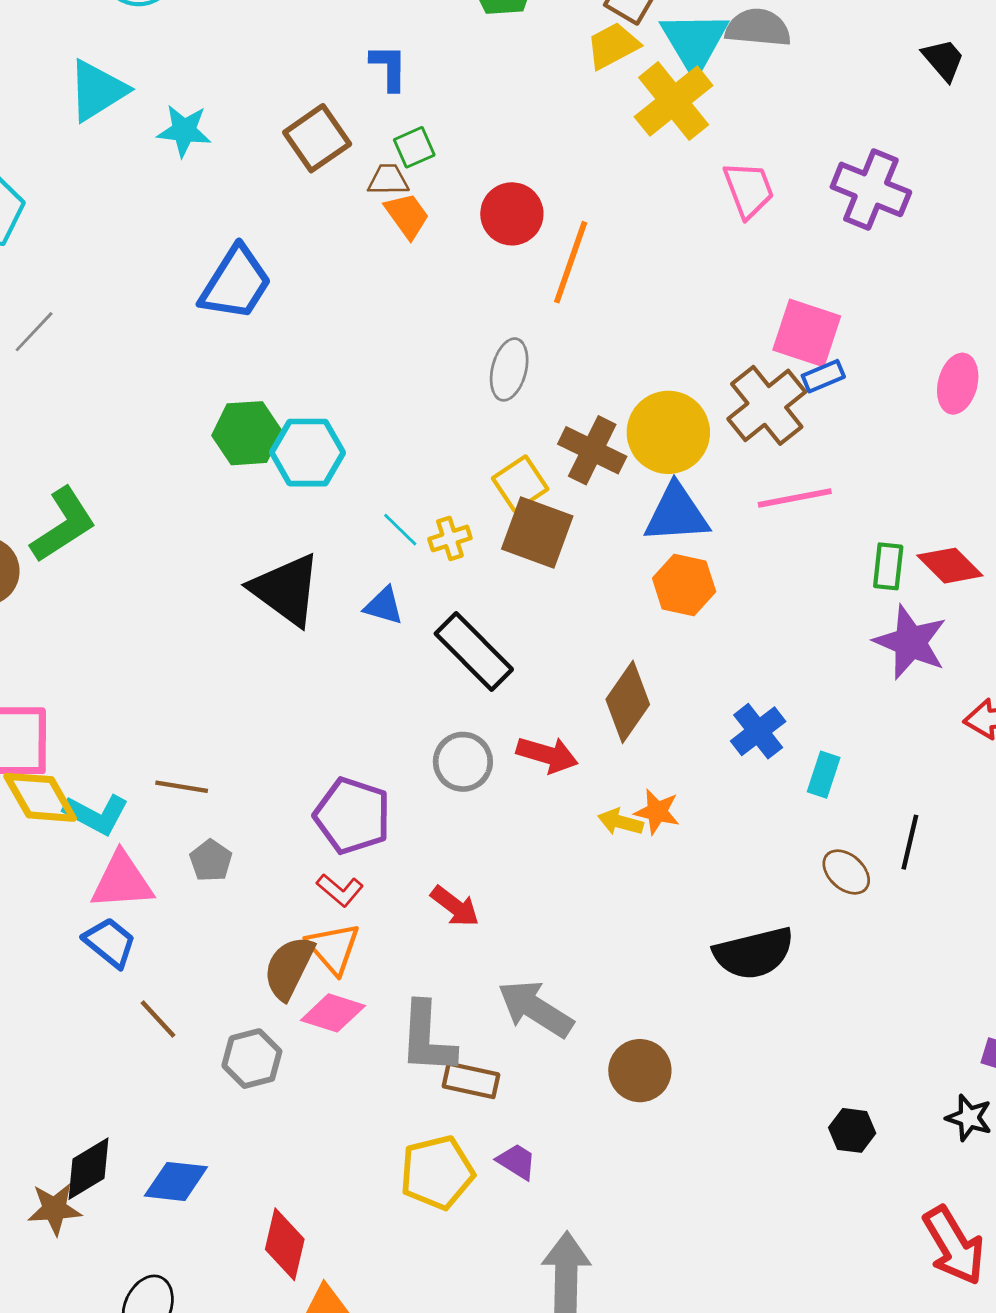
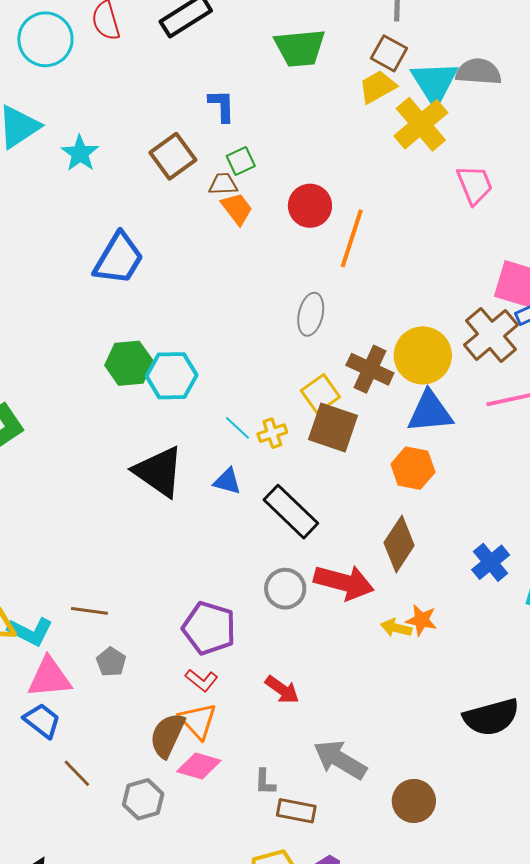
cyan star: (184, 131) -> (80, 153), turned 30
orange hexagon: (684, 585) -> (413, 468), moved
red arrow: (547, 755) -> (344, 582), size x1.4
gray L-shape: (427, 1038) -> (265, 782), size x0.5

